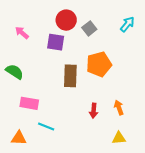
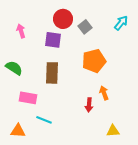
pink arrow: (22, 33) -> (21, 31), turned 32
brown rectangle: (70, 76) -> (52, 73), moved
orange arrow: (119, 107) -> (104, 93), moved

